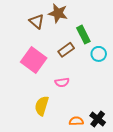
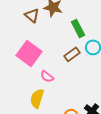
brown rectangle: (66, 50) -> (72, 54), moved
pink semicircle: (62, 82) -> (47, 76), moved, turned 48

